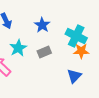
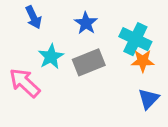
gray rectangle: (44, 52) -> (89, 62), size x1.5
blue triangle: (74, 76) -> (148, 99), moved

